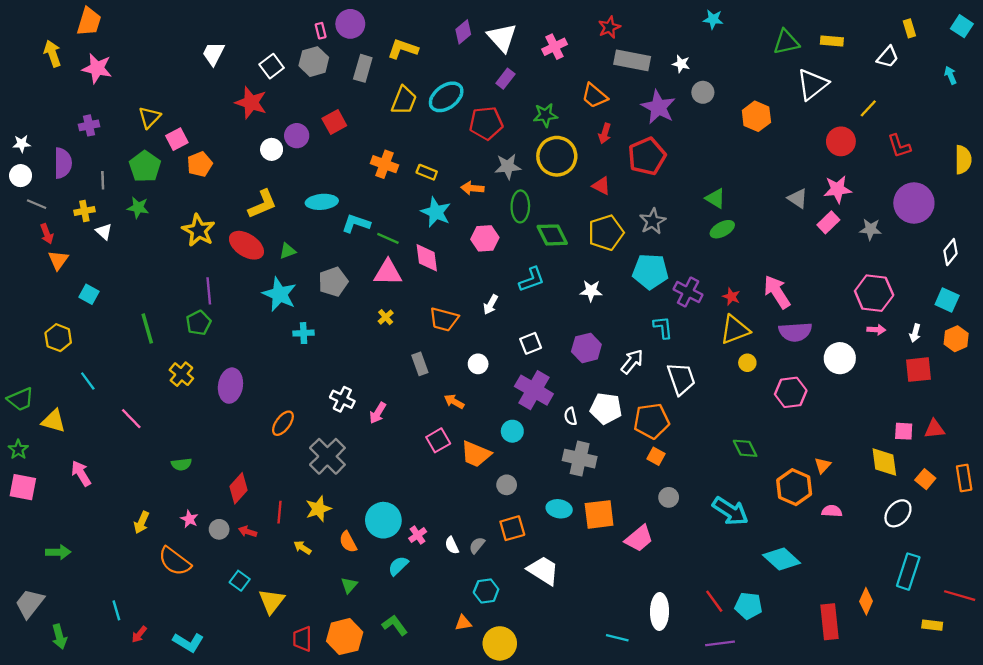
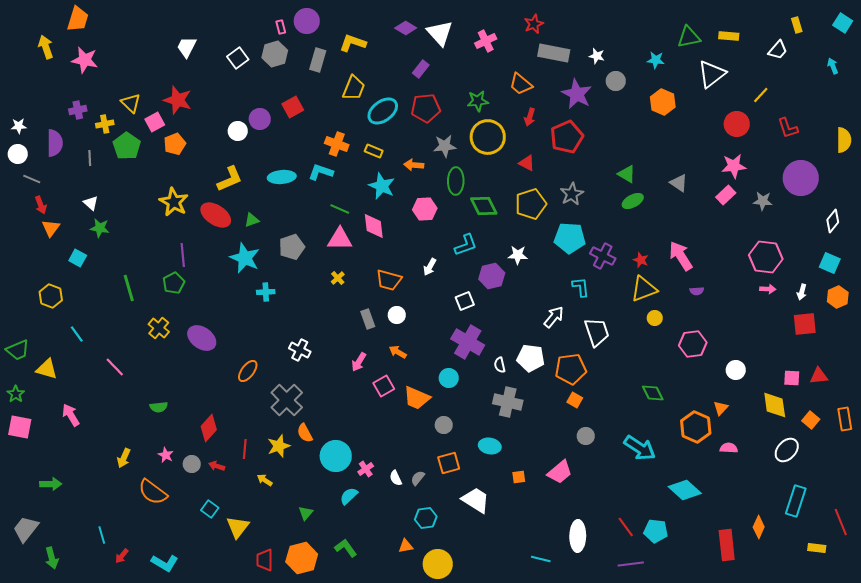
cyan star: (713, 19) -> (656, 60), moved
purple diamond: (463, 32) -> (406, 28), turned 70
purple rectangle: (505, 79) -> (421, 69), moved
cyan ellipse: (446, 97) -> (383, 111), moved
red star: (251, 103) -> (178, 100), moved
yellow triangle: (149, 117) -> (131, 103), turned -30
gray triangle: (798, 198) -> (679, 183), moved
green star: (138, 208) -> (100, 228), moved
yellow cross: (84, 211) -> (105, 124), moved
cyan L-shape: (356, 224) -> (321, 172), moved
purple semicircle: (795, 332) -> (697, 291), size x0.5
purple hexagon: (586, 348) -> (492, 276), moved
white circle: (840, 358) -> (736, 370), moved, size x0.7
white circle: (478, 364) -> (397, 315), moved
purple ellipse: (230, 386) -> (202, 338), turned -64
pink arrow: (378, 413) -> (359, 362), moved
orange square: (599, 514) -> (519, 477), moved, size x0.5
orange semicircle: (348, 542) -> (305, 433), moved
red line: (960, 596) -> (841, 522), turned 52

